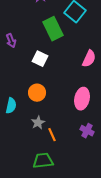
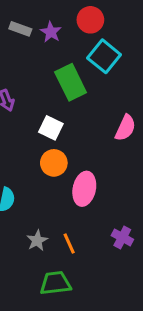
orange circle: (37, 93) -> (54, 163), moved
pink ellipse: (82, 99) -> (84, 189), moved
gray star: (38, 123) -> (37, 241), moved

